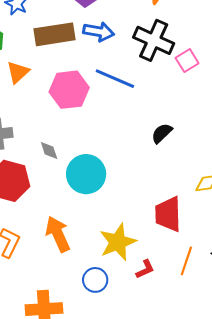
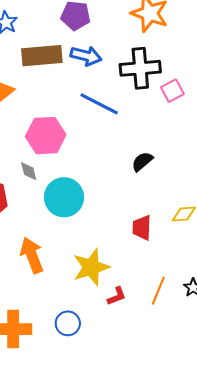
black cross: (154, 40) -> (140, 68), turned -33
pink hexagon: (69, 90) -> (46, 136), moved
red trapezoid: (168, 214) -> (142, 228), moved, size x0.7
blue circle: (95, 280) -> (68, 323), moved

